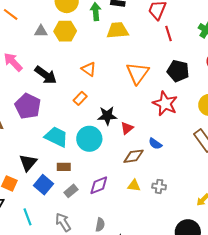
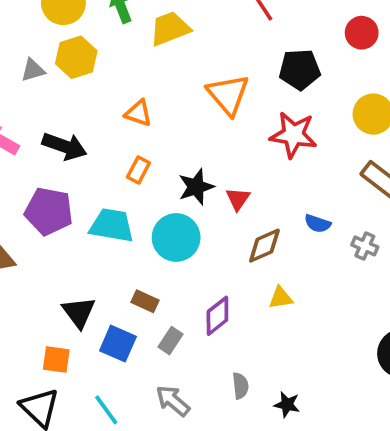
cyan trapezoid: (56, 137) -> (112, 225), moved
blue semicircle: (155, 144) -> (318, 224), moved
brown rectangle: (64, 167) -> (145, 301), turned 40
gray cross: (159, 186) -> (365, 246), moved, turned 32

